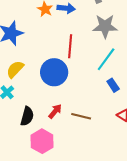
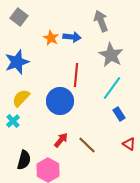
gray star: (105, 26) -> (111, 55), turned 30
black semicircle: (27, 116) -> (24, 160), moved
brown line: (81, 116) -> (87, 145), turned 30

